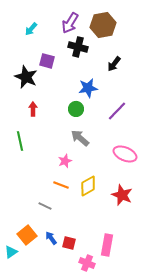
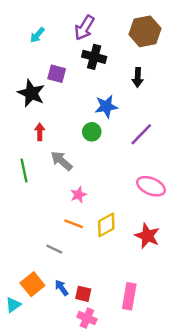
brown hexagon: (103, 25) -> (145, 31), moved
black arrow: (114, 64) -> (138, 77), turned -35
gray arrow: (80, 138) -> (62, 161), moved
pink cross: (87, 263) -> (87, 318), moved

